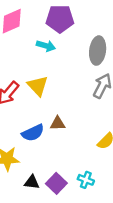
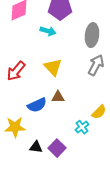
yellow triangle: (38, 86) -> (53, 67), moved
cyan cross: (86, 180) -> (82, 127), moved, turned 32

